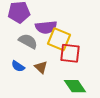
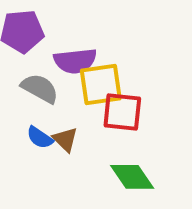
yellow square: (59, 39) -> (101, 84), turned -30
blue semicircle: (18, 66) -> (40, 138), moved

